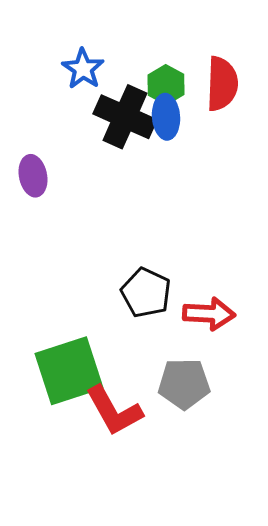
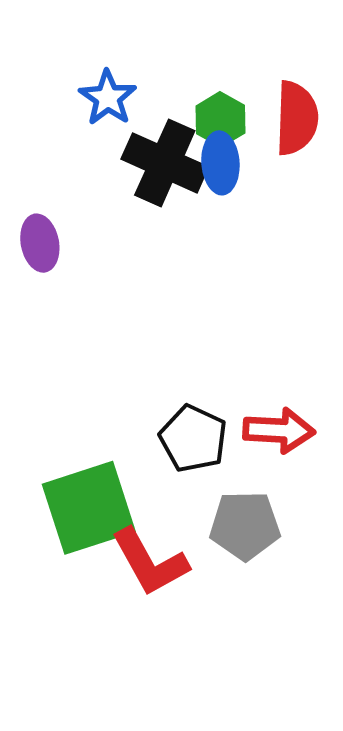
black pentagon: (146, 293) -> (193, 439), moved

